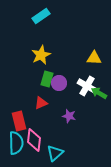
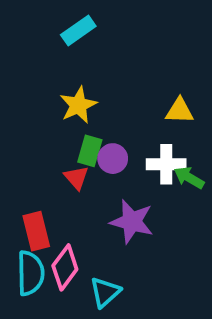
white cross: (87, 86) -> (166, 164), turned -30
red triangle: (41, 103) -> (76, 178), moved, turned -48
purple star: (69, 116) -> (132, 222), size x1.6
pink diamond: (34, 140) -> (65, 267), turned 30

